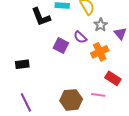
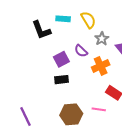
purple square: (61, 46) -> (61, 59), turned 35
black rectangle: (22, 64) -> (62, 80), moved

